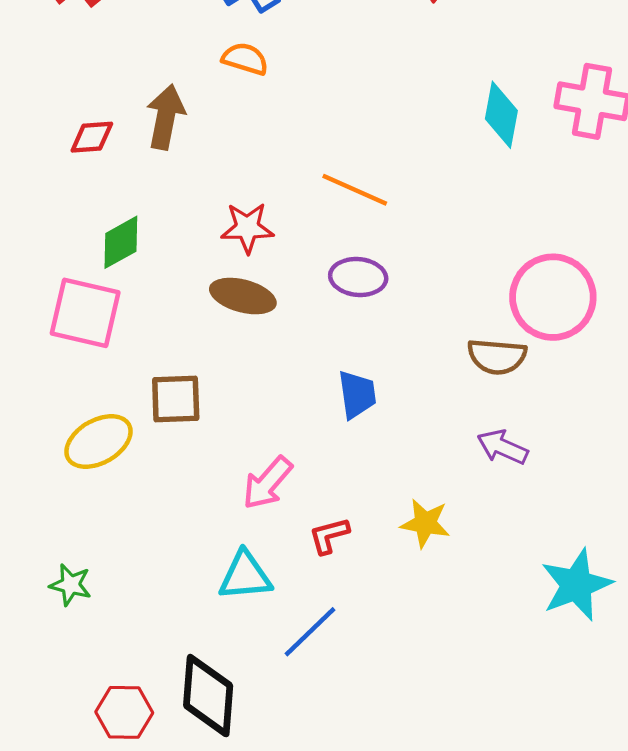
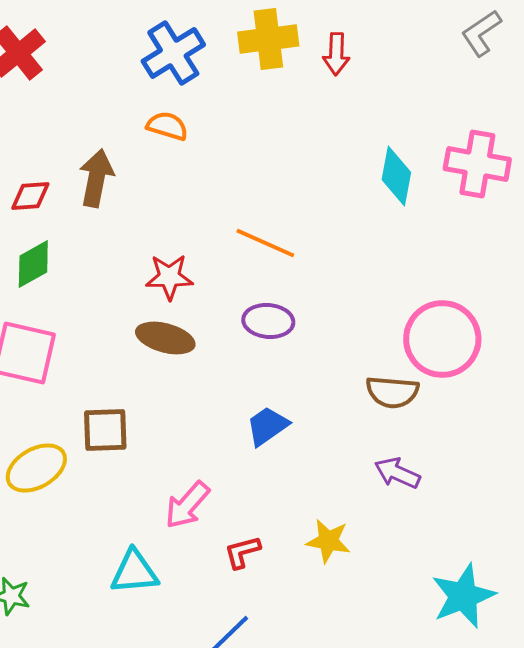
green diamond: (121, 242) -> (33, 264), moved
blue trapezoid: (357, 395) -> (267, 426), turned -117
cyan triangle: (245, 576) -> (134, 572), moved

